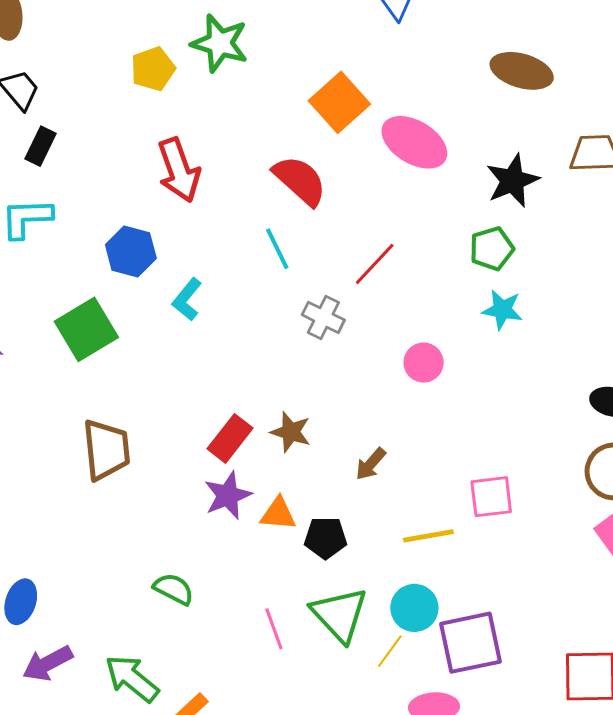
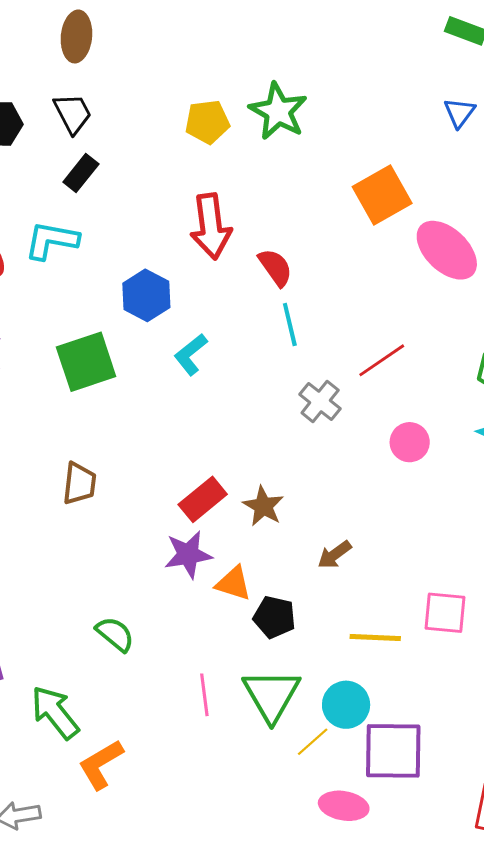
red semicircle: (300, 180) -> (275, 267), moved, size x0.7
pink circle: (424, 363) -> (410, 442), moved
brown trapezoid: (106, 450) -> (79, 484), size x0.7

